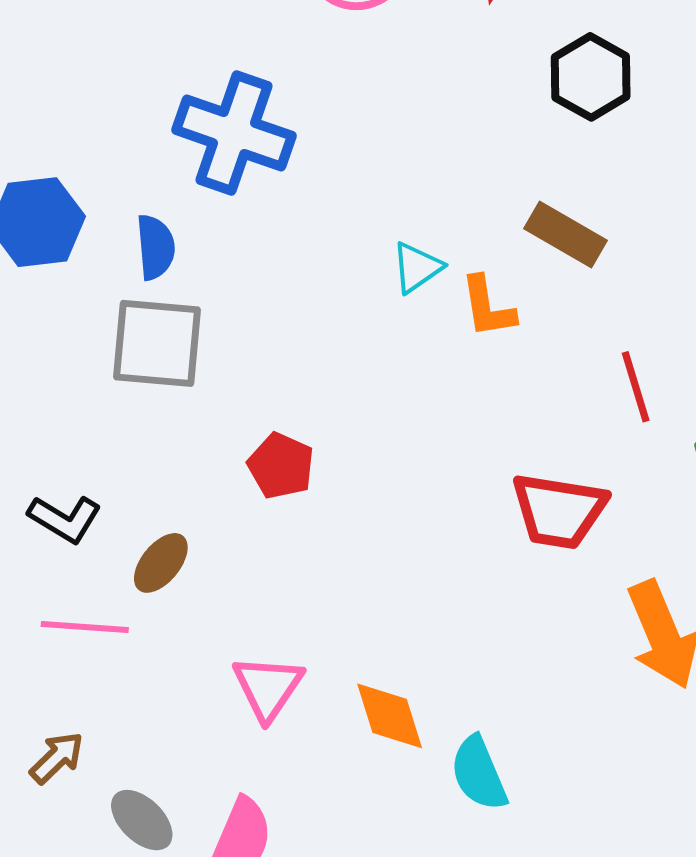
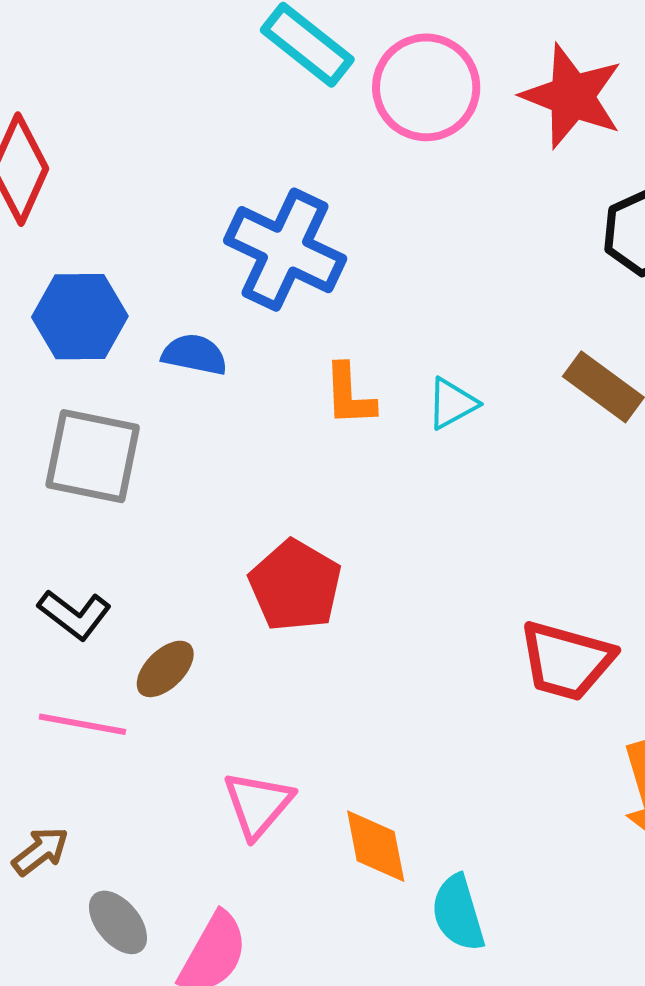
blue semicircle: (155, 247) -> (194, 354), turned -80
orange L-shape: (488, 307) -> (349, 395), moved
gray square: (157, 343) -> (93, 456), moved
red pentagon: (281, 466) -> (295, 586), size x1.4

